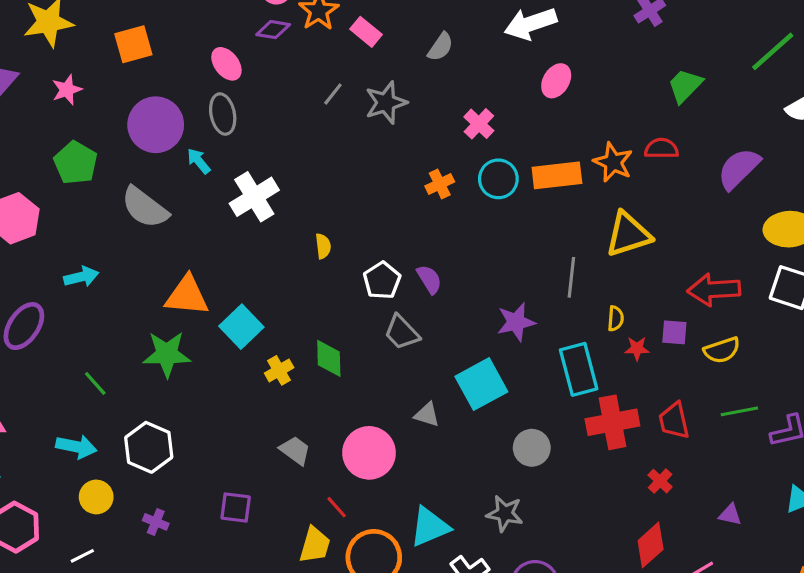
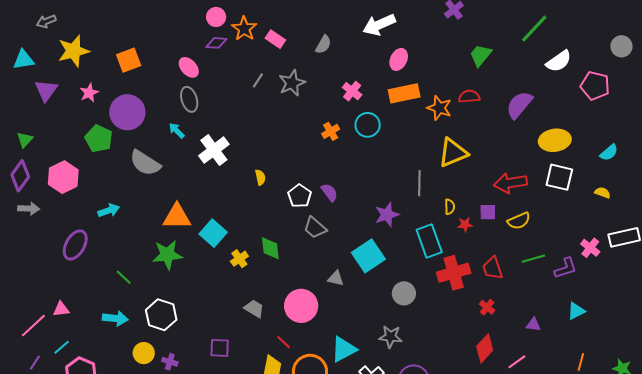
purple circle: (156, 125) -> (127, 112), moved
orange rectangle: (557, 175) -> (404, 93), moved
yellow circle: (96, 497) -> (144, 353), moved

